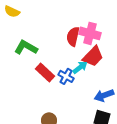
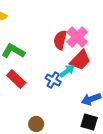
pink cross: (90, 33) -> (77, 37), turned 30
red rectangle: (45, 72) -> (16, 79), moved

